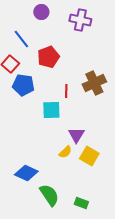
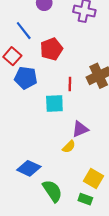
purple triangle: (76, 135) -> (80, 129), turned 36
yellow square: (89, 156) -> (94, 179), moved

